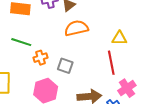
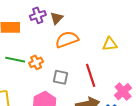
orange cross: (41, 58) -> (36, 62), moved
red line: (111, 63) -> (91, 75), moved

